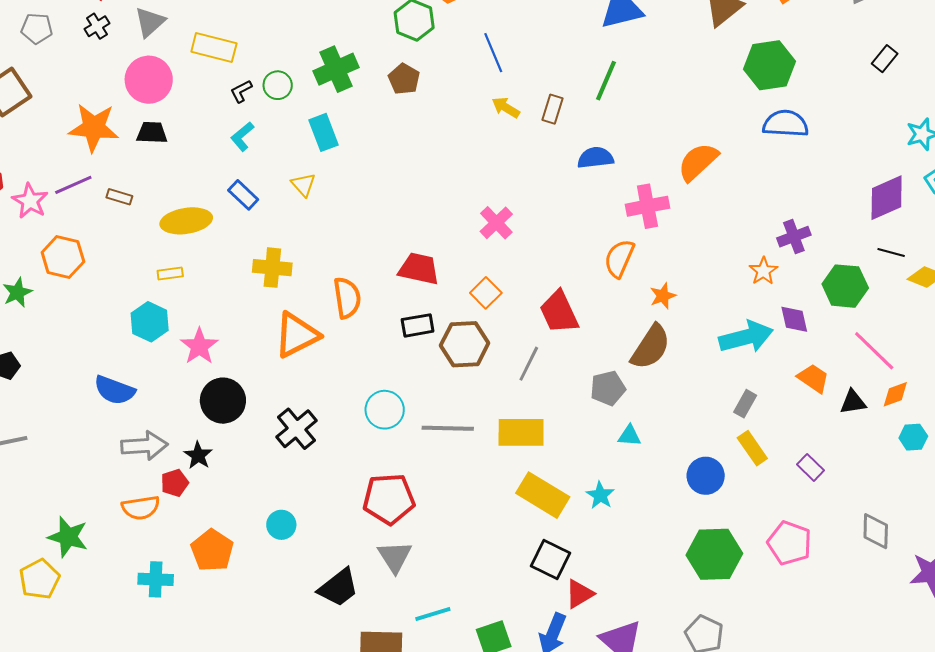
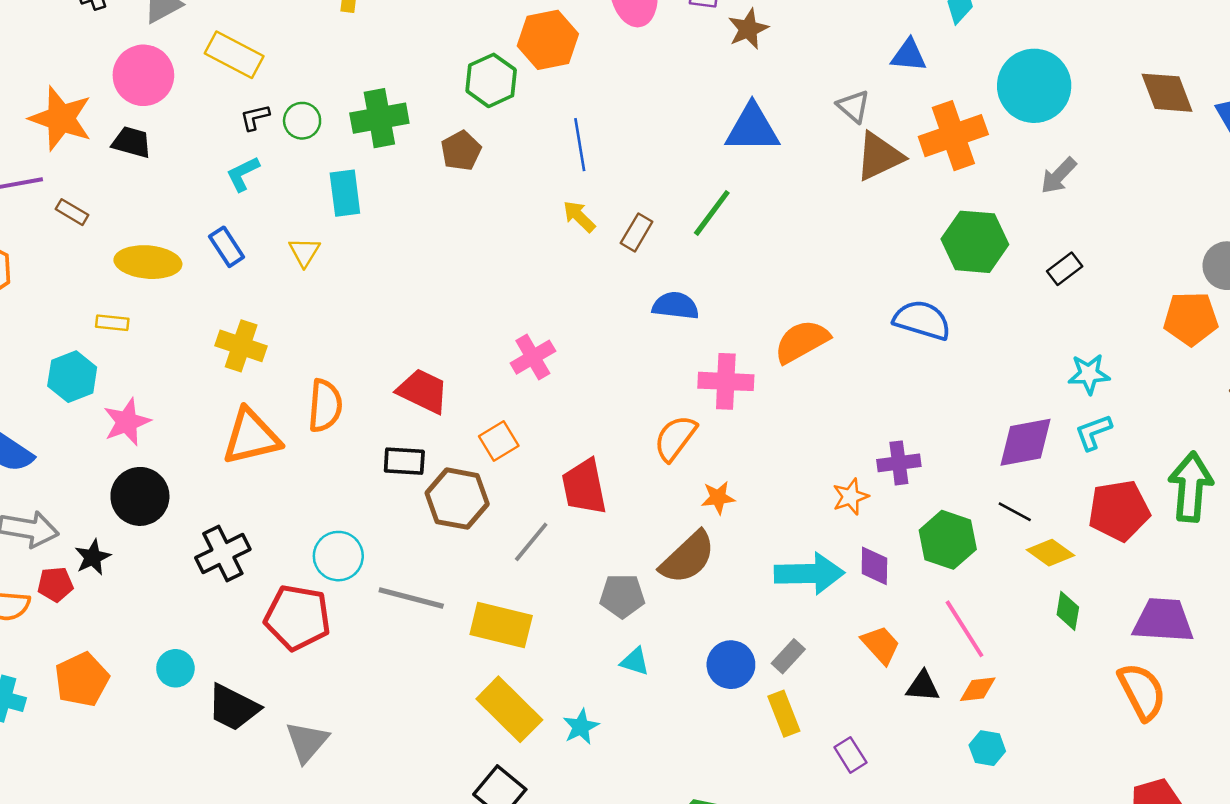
green hexagon: (769, 65) -> (975, 242), moved
blue circle: (706, 476) -> (731, 665), moved
red pentagon: (389, 499) -> (297, 618), moved
black trapezoid: (338, 588) -> (233, 707), moved, turned 51

